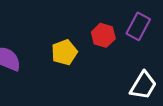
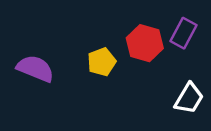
red hexagon: (103, 35) -> (145, 43), size x1.4

